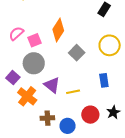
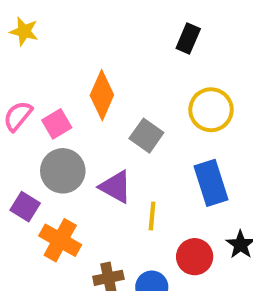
blue rectangle: (104, 80) -> (211, 183), size x1.5
purple triangle: (52, 85) -> (116, 187), moved
yellow line: (73, 92) -> (152, 216), turned -64

